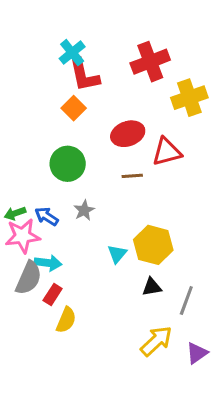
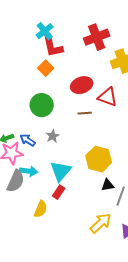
red triangle: (167, 152) -> (108, 97), turned 35
cyan triangle: (117, 254) -> (61, 171), moved, size x1.6
black triangle: (152, 287) -> (108, 185), moved
red rectangle: (53, 294) -> (59, 192), moved

